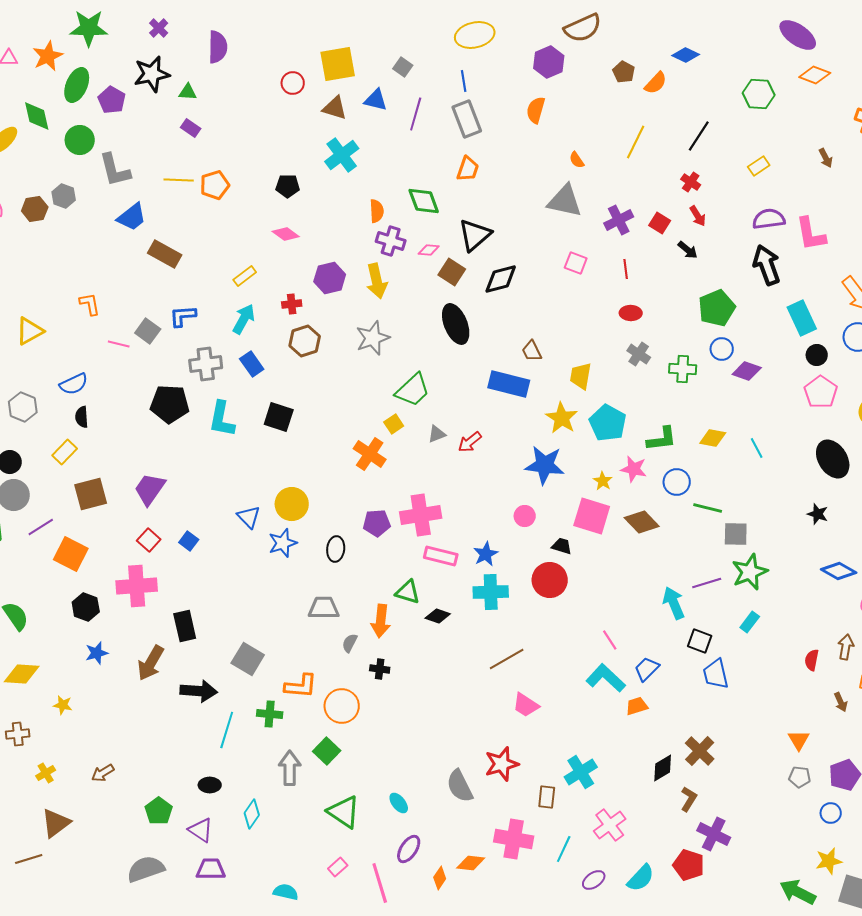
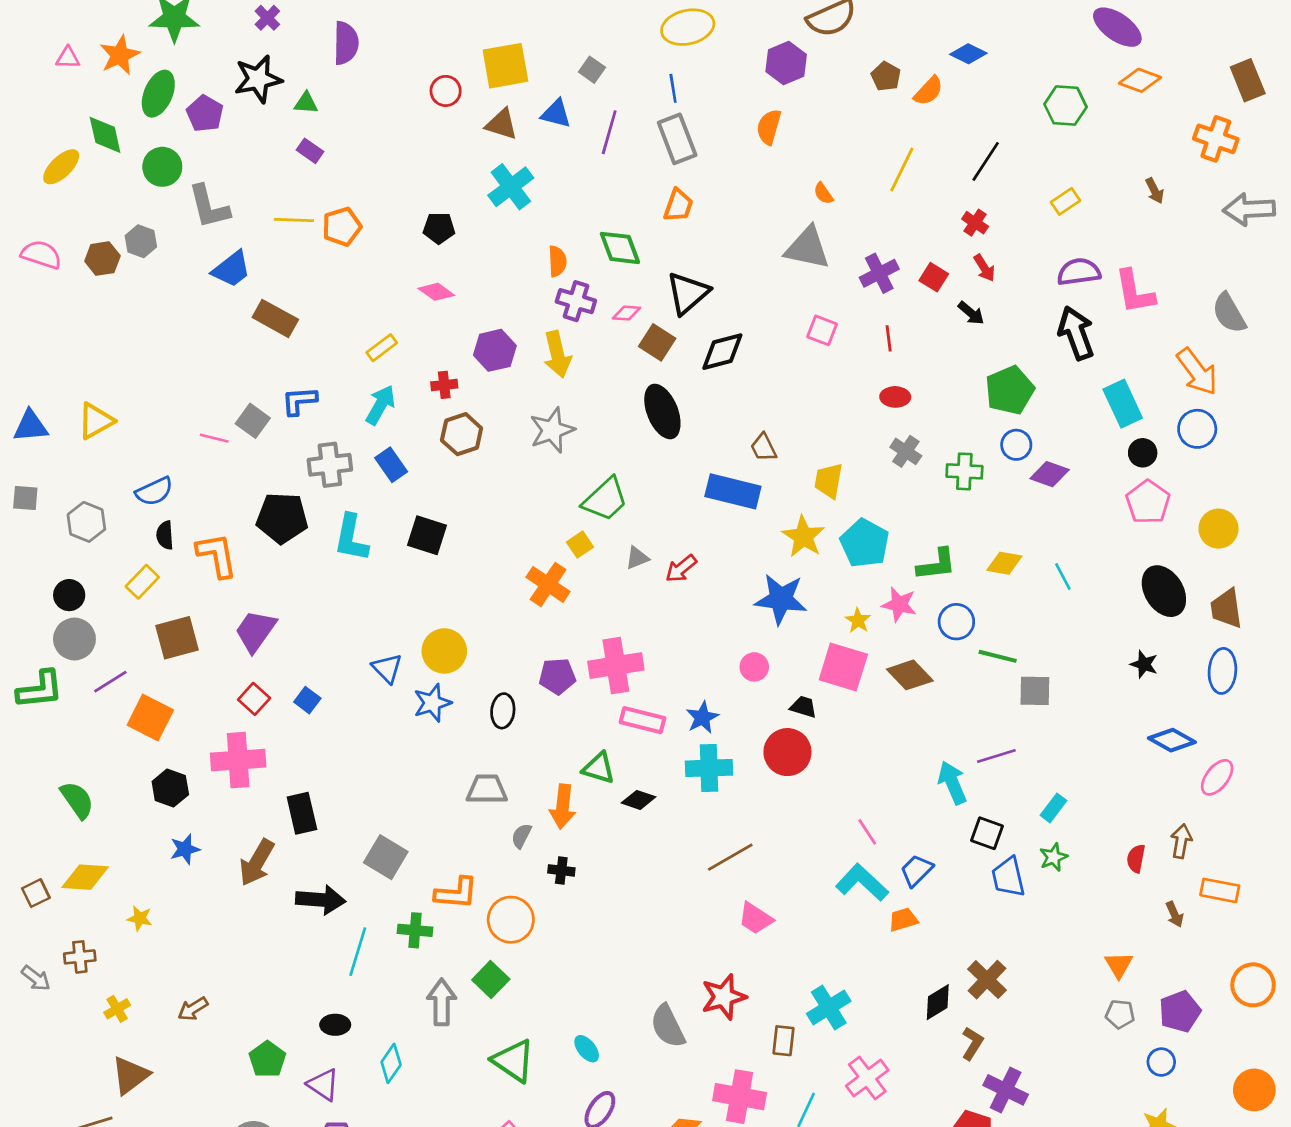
orange L-shape: (90, 304) -> (217, 555), moved, size x1.5
green star: (750, 572) -> (1054, 857), moved, size x0.6

